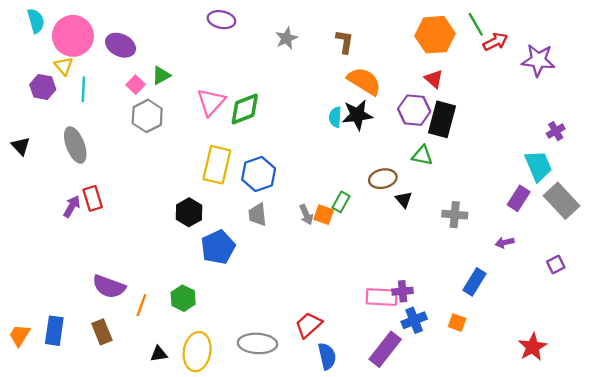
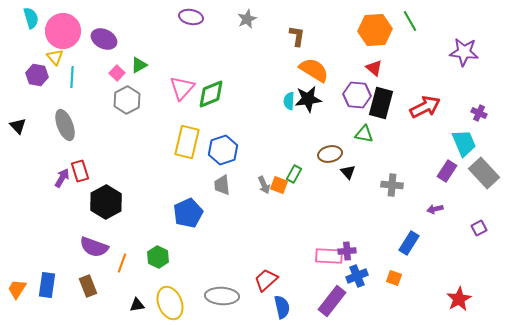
gray star: (286, 38) -> (247, 19), moved
red arrow: (495, 42) -> (425, 107), moved, size x1.4
purple cross: (556, 131) -> (479, 113), turned -35
black hexagon: (189, 212) -> (106, 202), moved, size x1.4
yellow ellipse: (197, 352) -> (170, 303), turned -32

